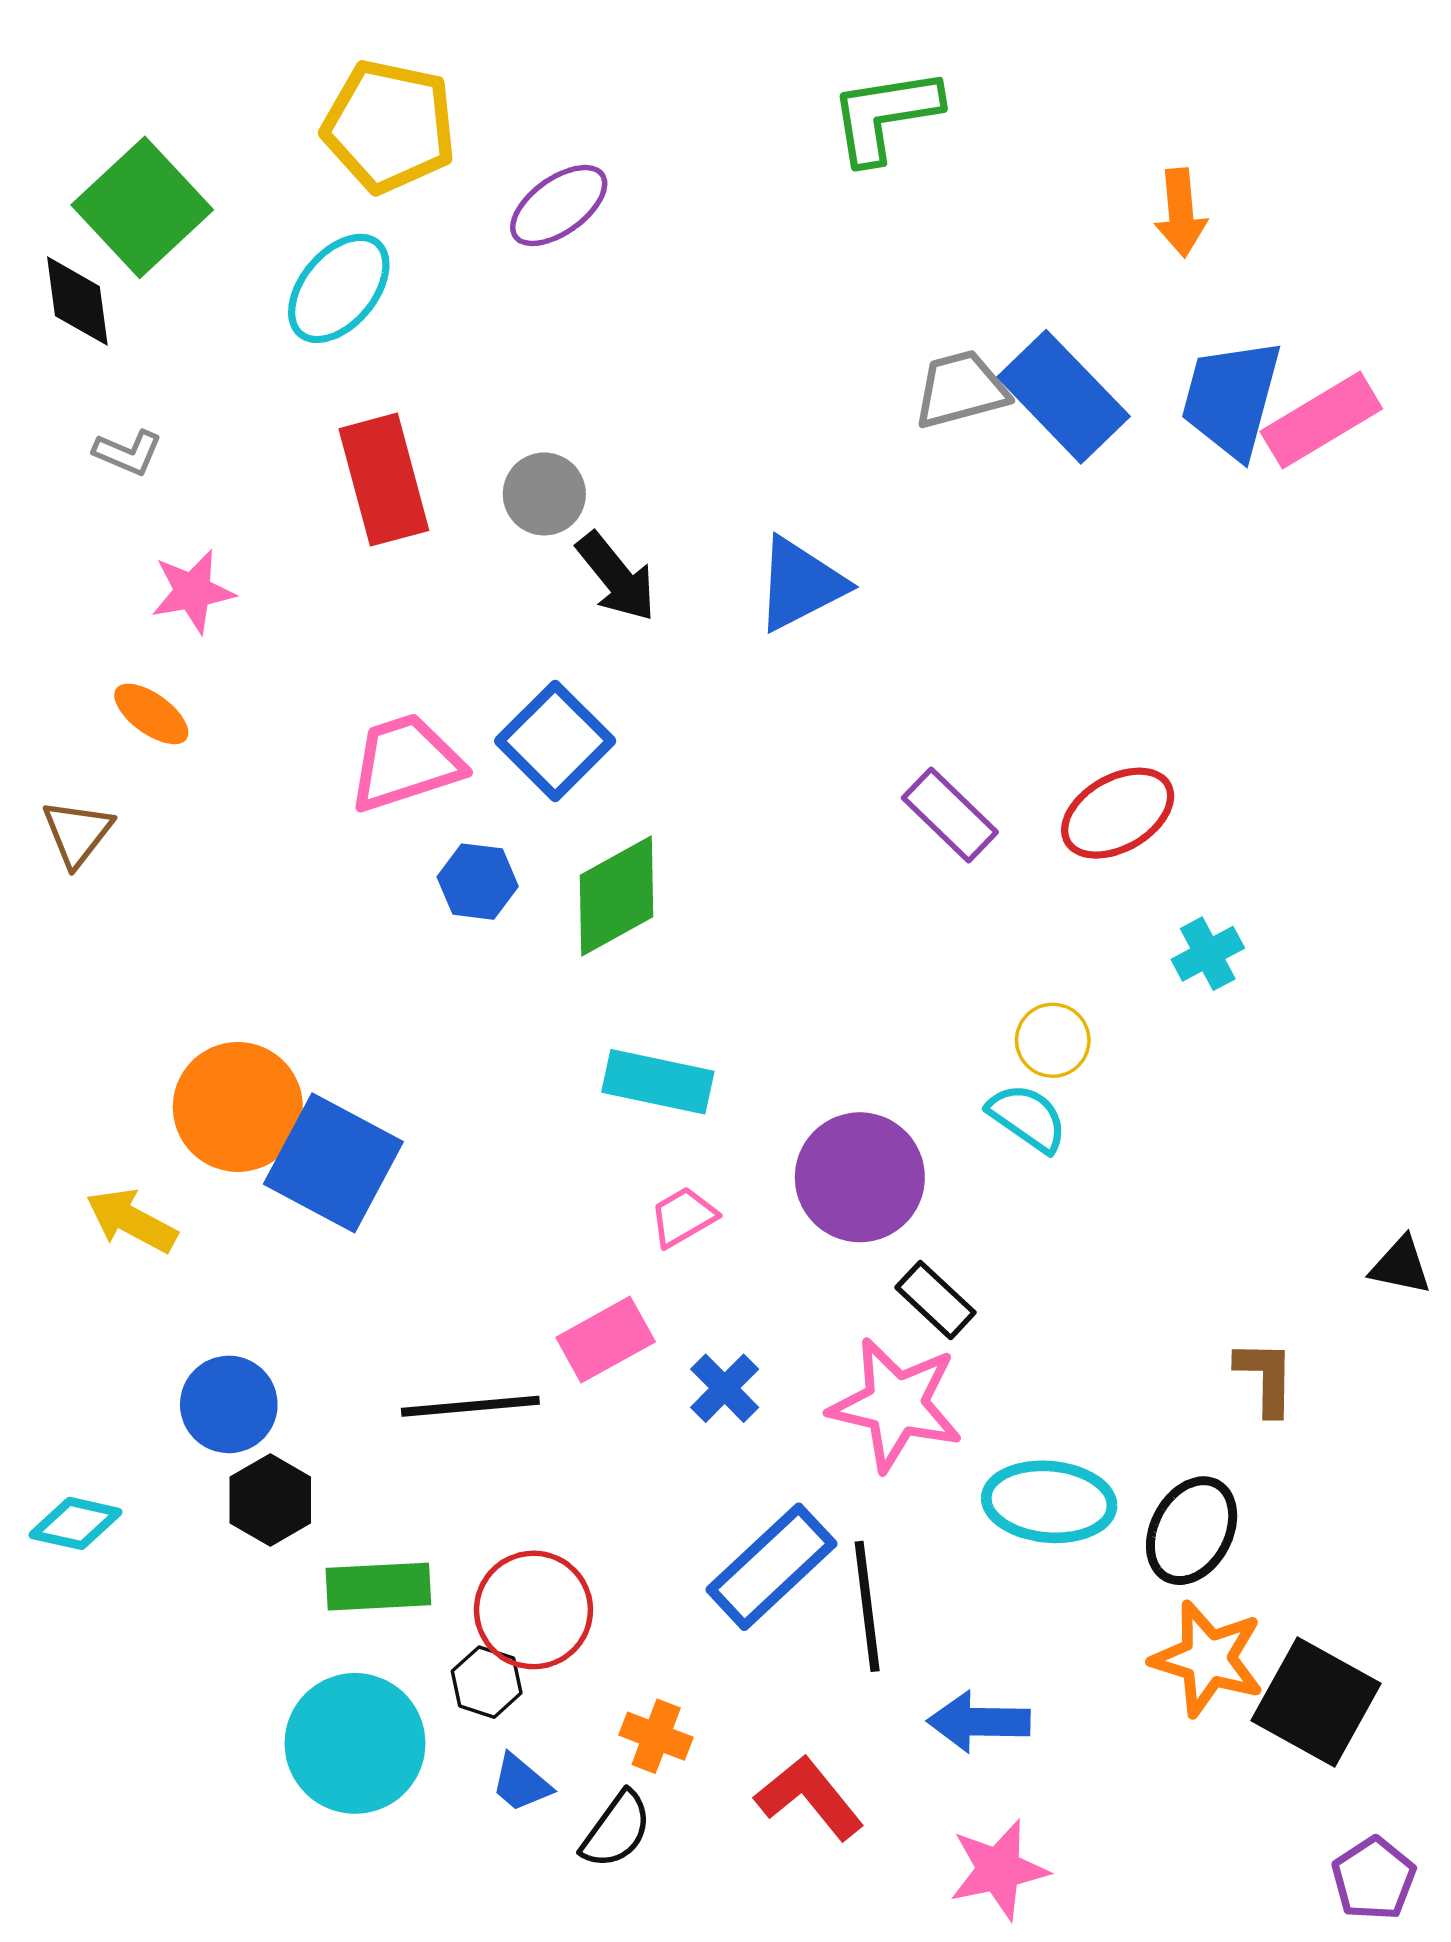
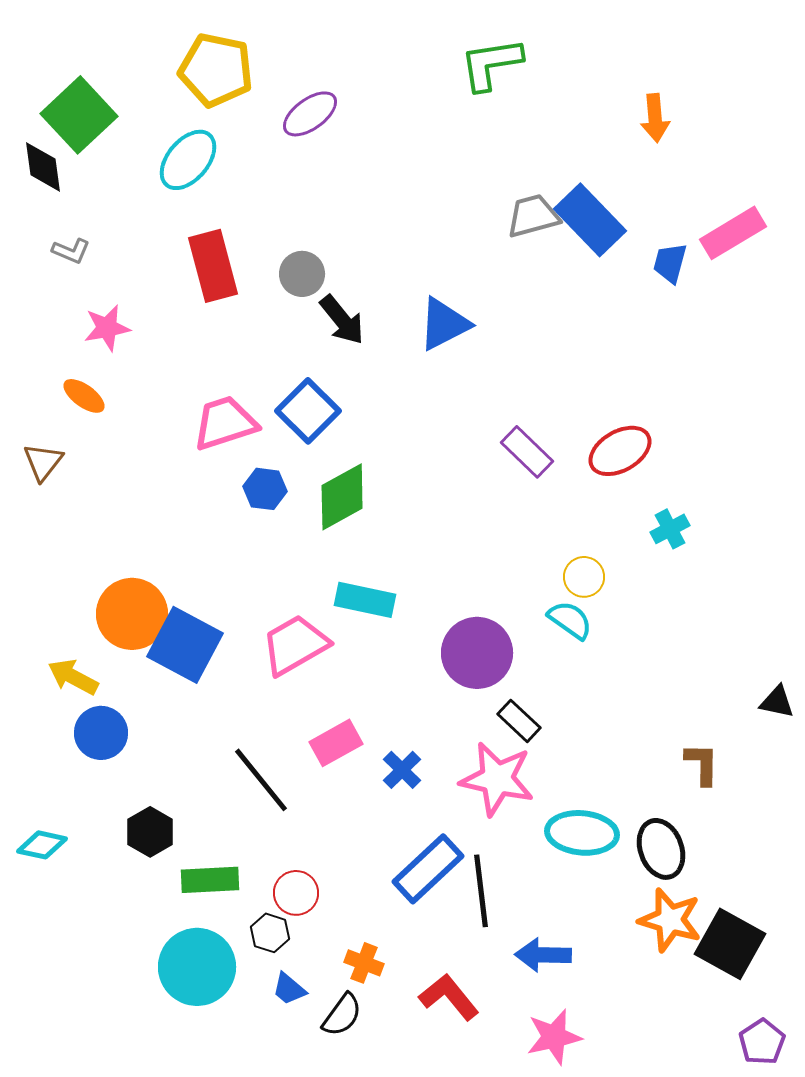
blue trapezoid: (1231, 398) -> (670, 263), moved, size x0.6
pink trapezoid: (683, 1217) -> (295, 645), moved, size x1.8
blue circle: (229, 1404) -> (101, 733), moved
black line: (470, 1406) -> (261, 780), turned 56
black ellipse: (1192, 1531) -> (661, 849), turned -48
red circle: (533, 1610) -> (296, 893), size x0.7

